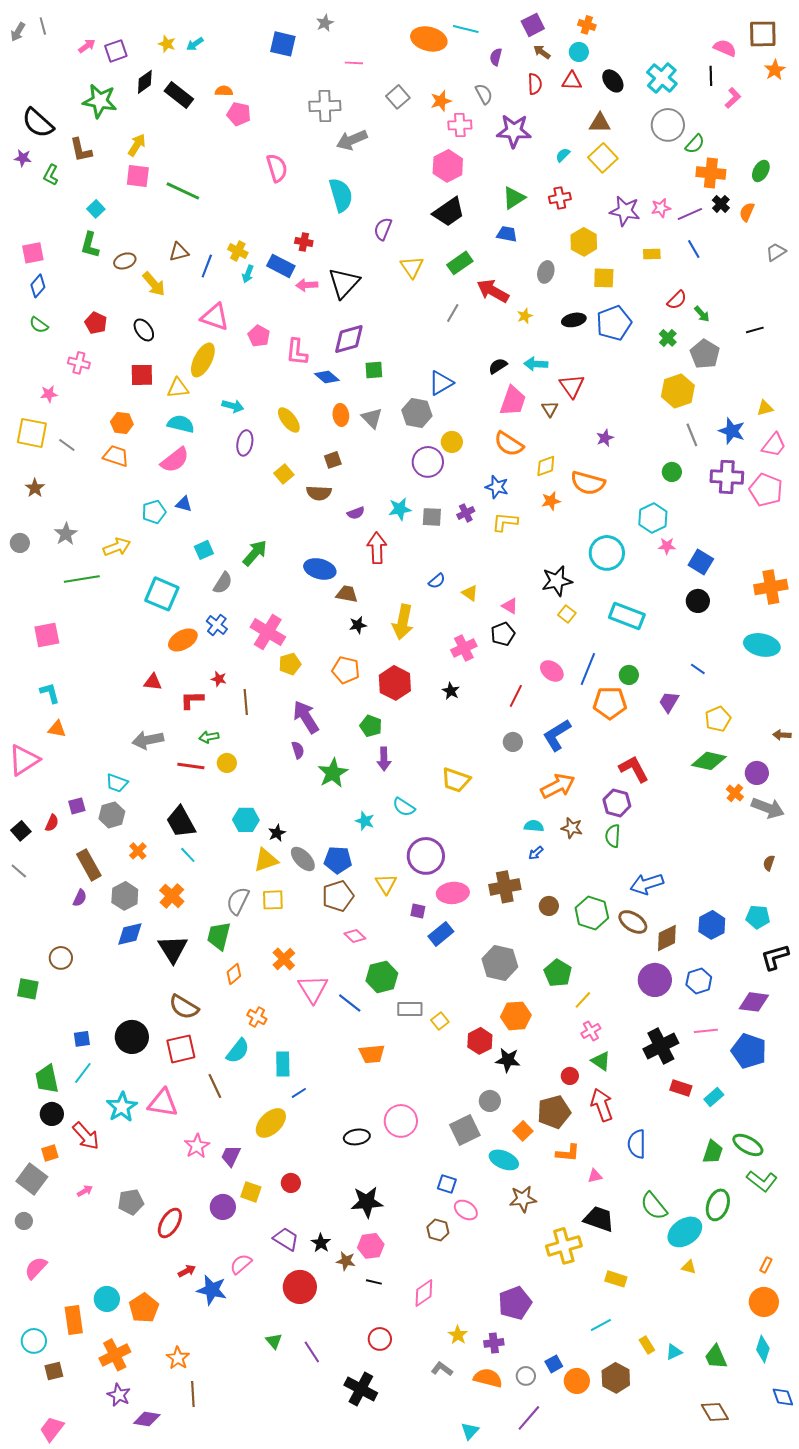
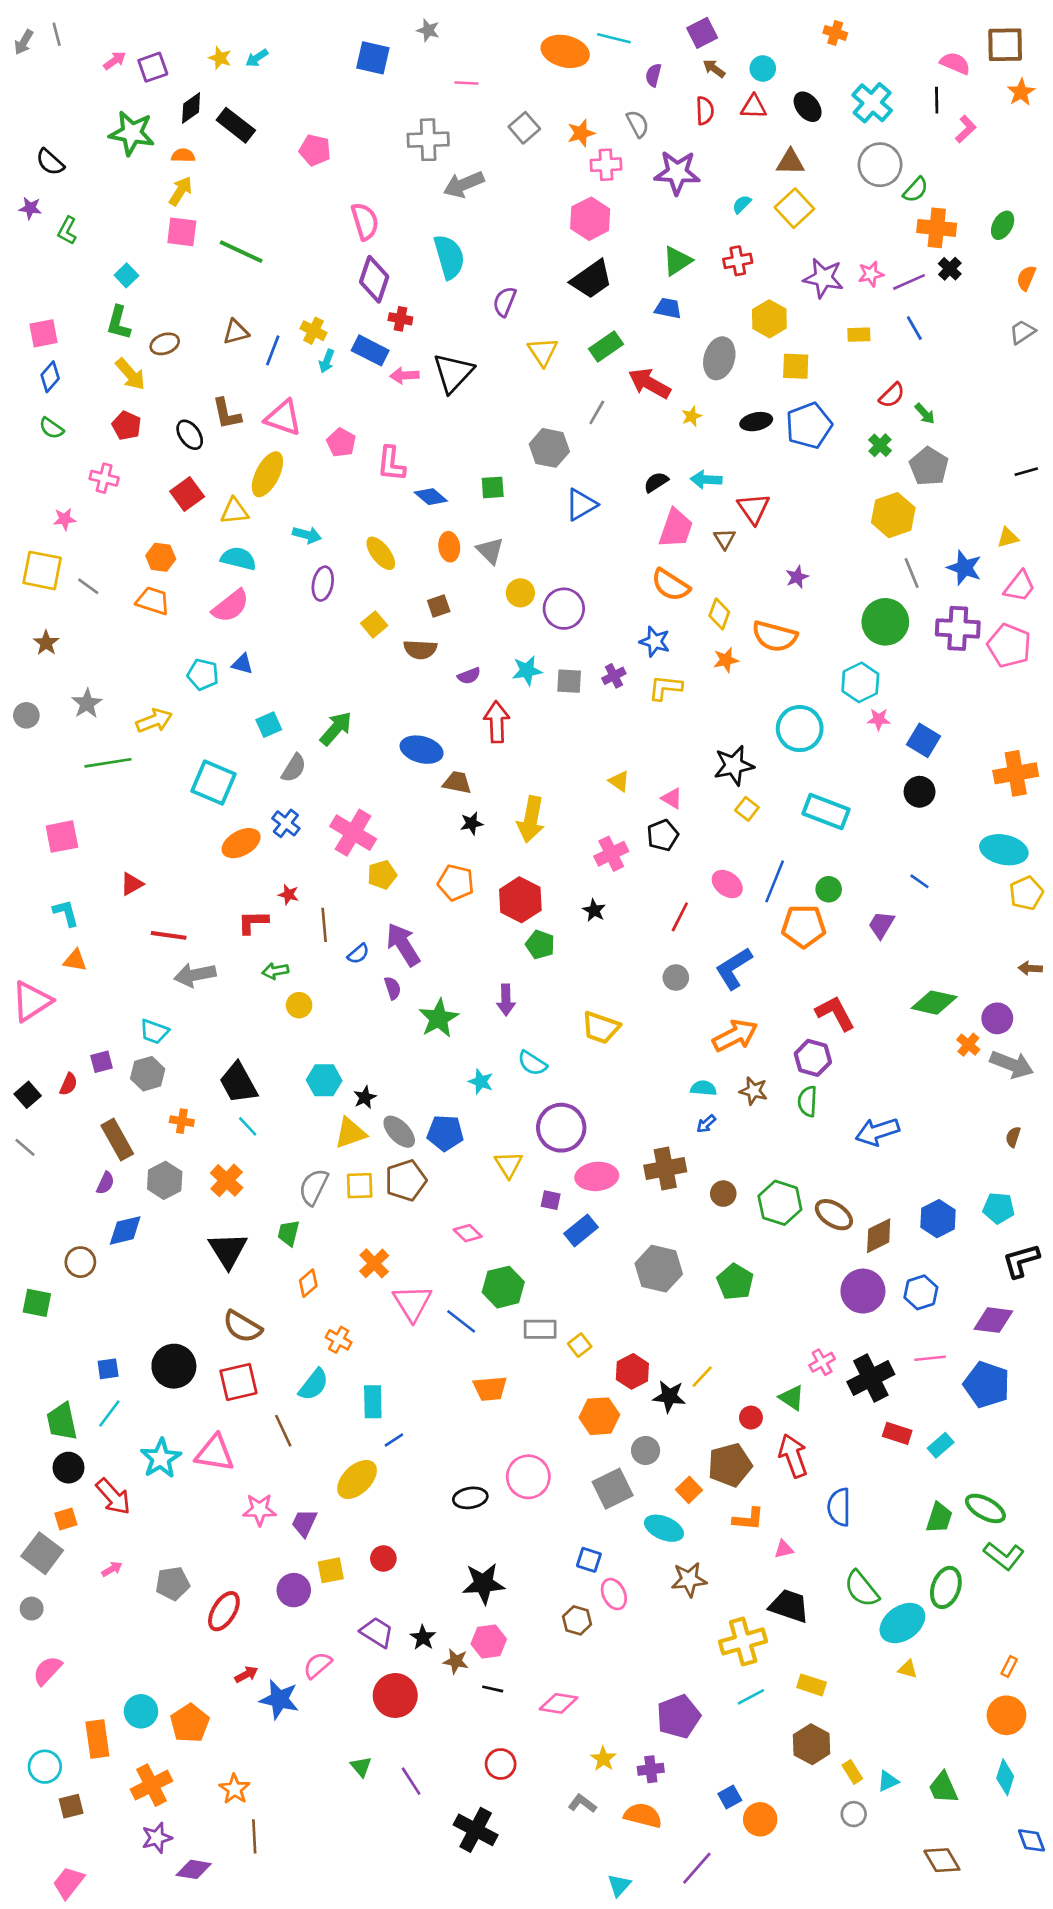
gray star: (325, 23) -> (428, 30), turned -30
orange cross: (587, 25) -> (835, 33), moved
orange semicircle: (224, 91) -> (183, 155), moved
black semicircle: (38, 123) -> (50, 162), size x0.7
brown L-shape: (81, 150) -> (227, 414), moved
orange semicircle: (747, 212) -> (1026, 278), moved
gray ellipse: (546, 272) -> (719, 358), size x1.4
yellow arrow: (154, 284) -> (130, 374), moved
black line: (755, 330) -> (1026, 472), moved
purple diamond: (349, 339) -> (374, 279), moved, turned -56
red square: (142, 375) -> (187, 494), turned -35
gray hexagon: (417, 413) -> (549, 448), moved
yellow circle: (452, 442) -> (520, 593), moved
yellow diamond: (546, 466) -> (719, 614), turned -50
green circle: (672, 472) -> (885, 622), size x1.8
cyan pentagon: (154, 512) -> (203, 675), turned 30
blue semicircle: (437, 581) -> (358, 954), moved
red triangle: (153, 682) -> (132, 884), moved, turned -36
yellow pentagon: (718, 719) -> (1026, 893), moved
green pentagon: (371, 726) -> (540, 945), moved
red line: (191, 766) -> (169, 935), moved
orange cross: (138, 851) -> (182, 1121), turned -36
blue arrow: (647, 884) -> (877, 1132), moved
brown pentagon: (338, 896) -> (406, 1180), moved
blue diamond: (130, 934) -> (125, 1230), moved
green trapezoid: (219, 936) -> (289, 1233), size x0.7
yellow line: (583, 1000) -> (702, 1377), moved
orange hexagon: (516, 1016) -> (599, 1416), moved
pink cross: (591, 1031) -> (822, 1362), moved
pink star: (197, 1146) -> (260, 1510), turned 30
yellow square: (251, 1192) -> (331, 1570), turned -30
pink ellipse: (466, 1210) -> (614, 1594), turned 30
pink diamond: (424, 1293) -> (559, 1703), turned 44
cyan line: (601, 1325) -> (751, 1697), moved
gray circle: (526, 1376) -> (854, 1814), moved
brown hexagon: (616, 1378) -> (812, 1744), moved
purple star: (119, 1395) -> (157, 1838), turned 30

